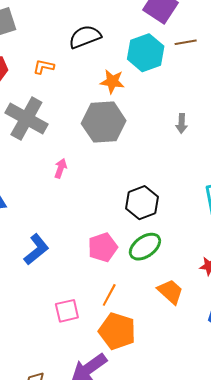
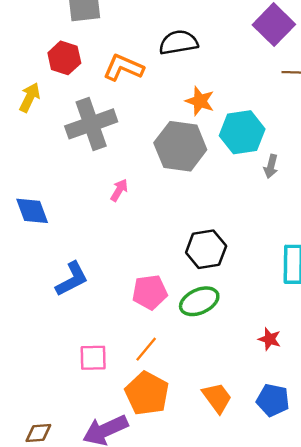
cyan hexagon: (146, 53) -> (242, 132), moved
orange L-shape: (44, 67) -> (123, 68), size x1.6
gray cross: (26, 119) -> (91, 124), turned 30
orange trapezoid: (170, 292) -> (217, 398), moved

